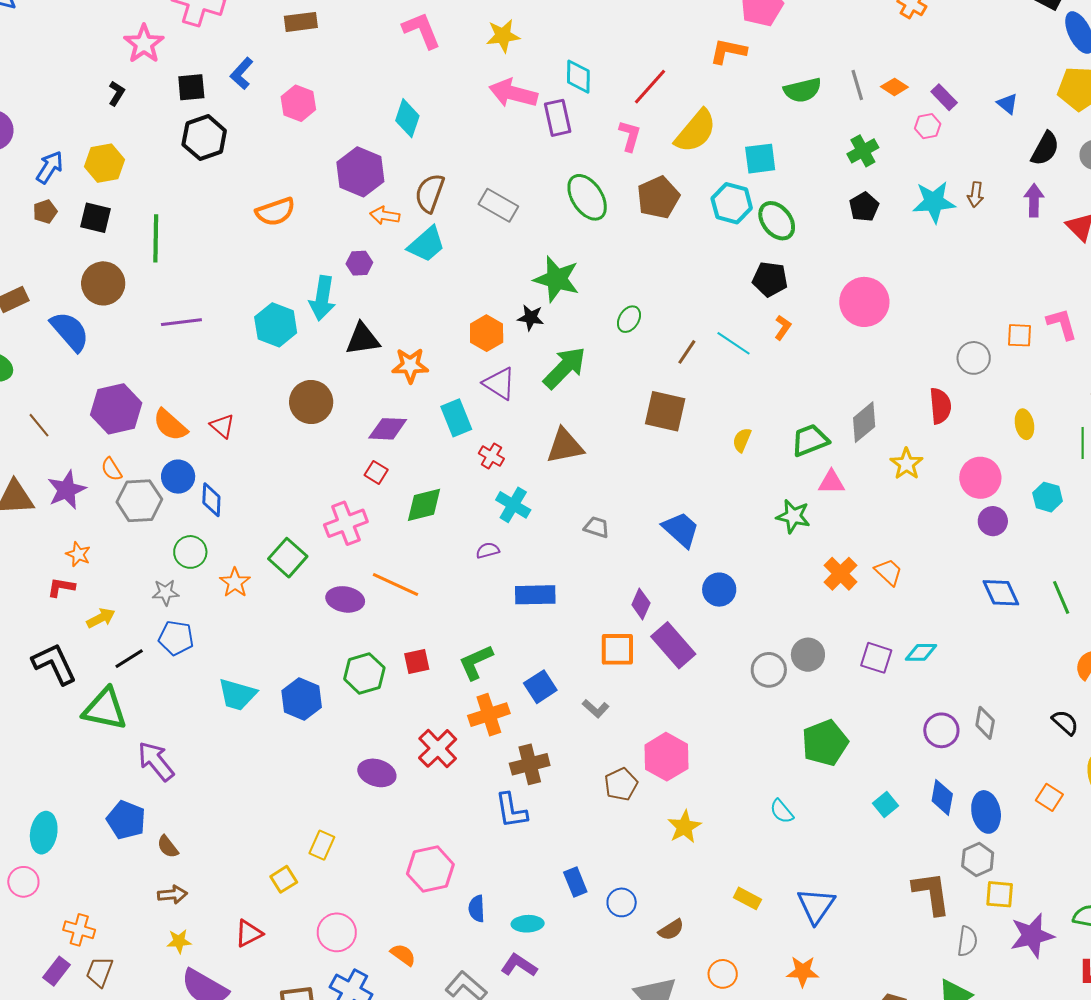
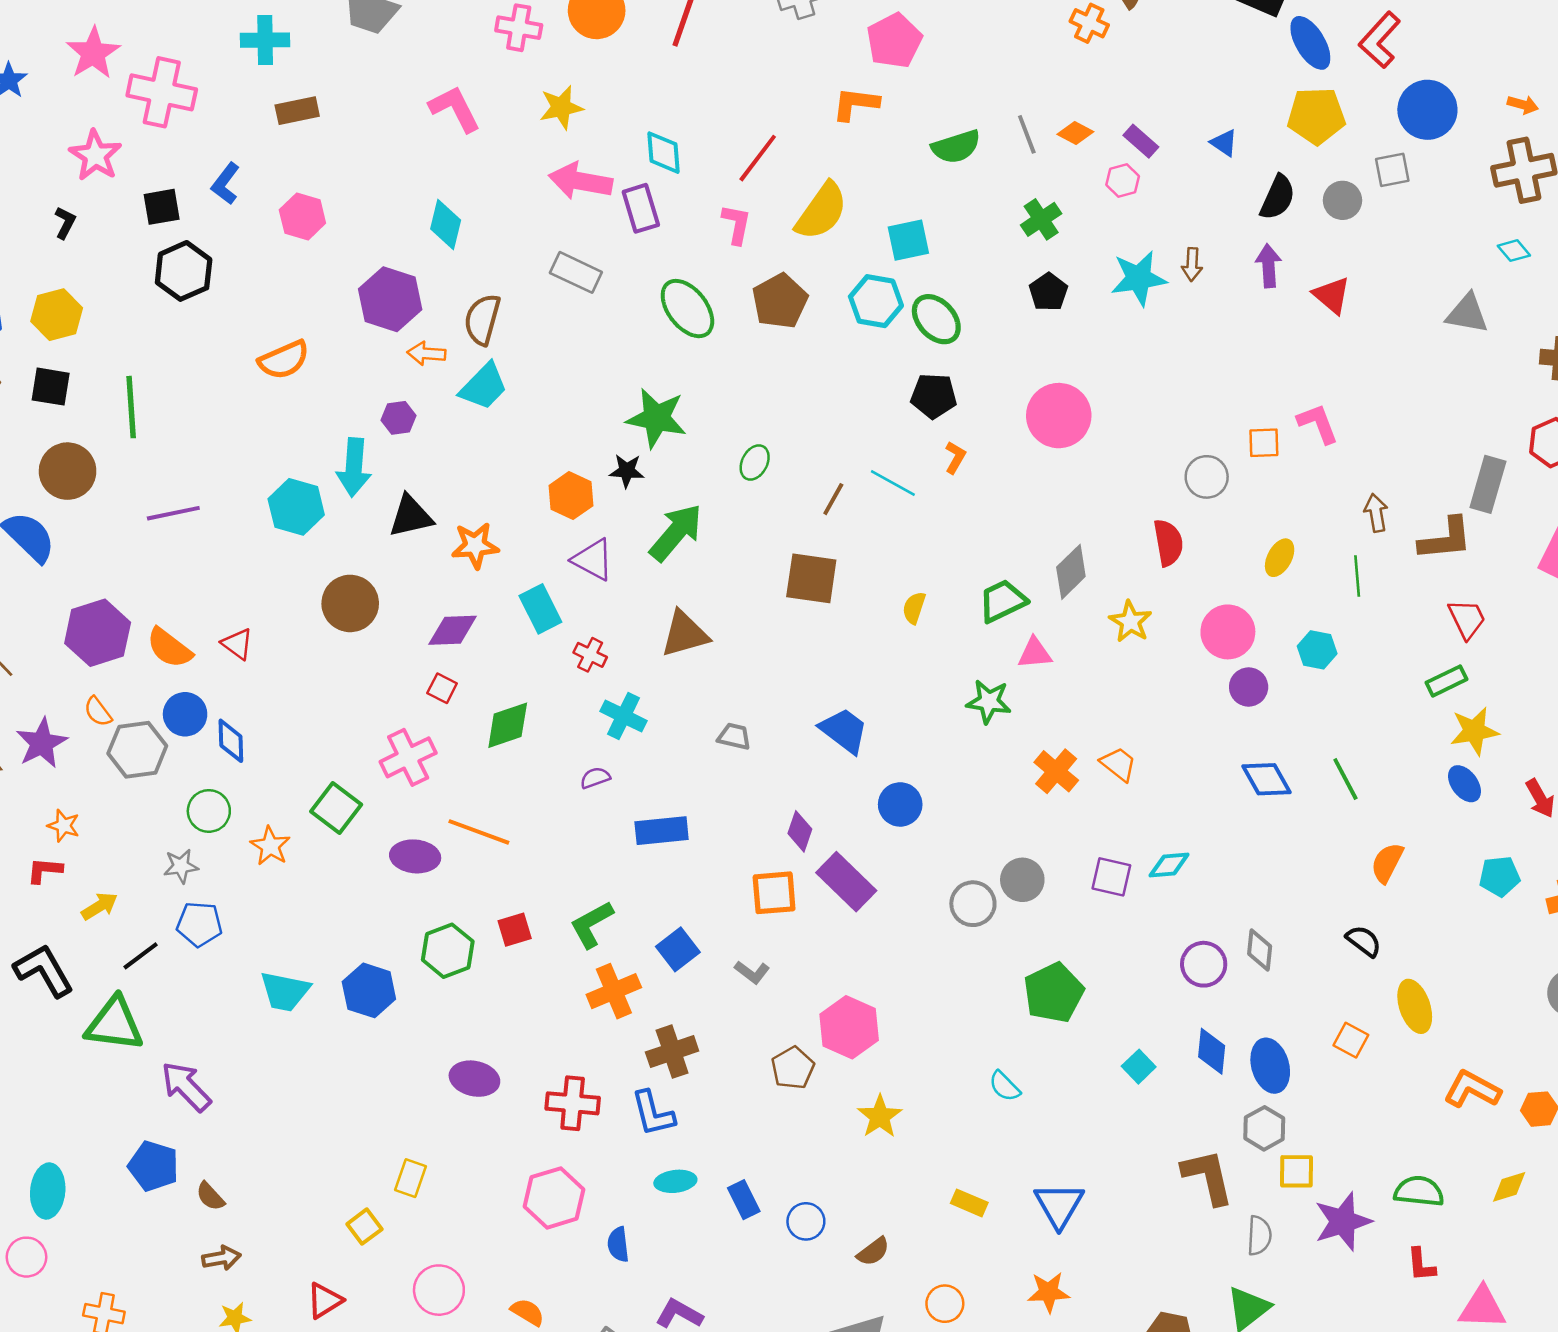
gray rectangle: (498, 205) -> (576, 272), moved
yellow ellipse: (1024, 424) -> (1280, 558), turned 44
red cross: (438, 748) -> (573, 1103), moved, turned -36
cyan ellipse: (528, 924) -> (675, 1181), moved

